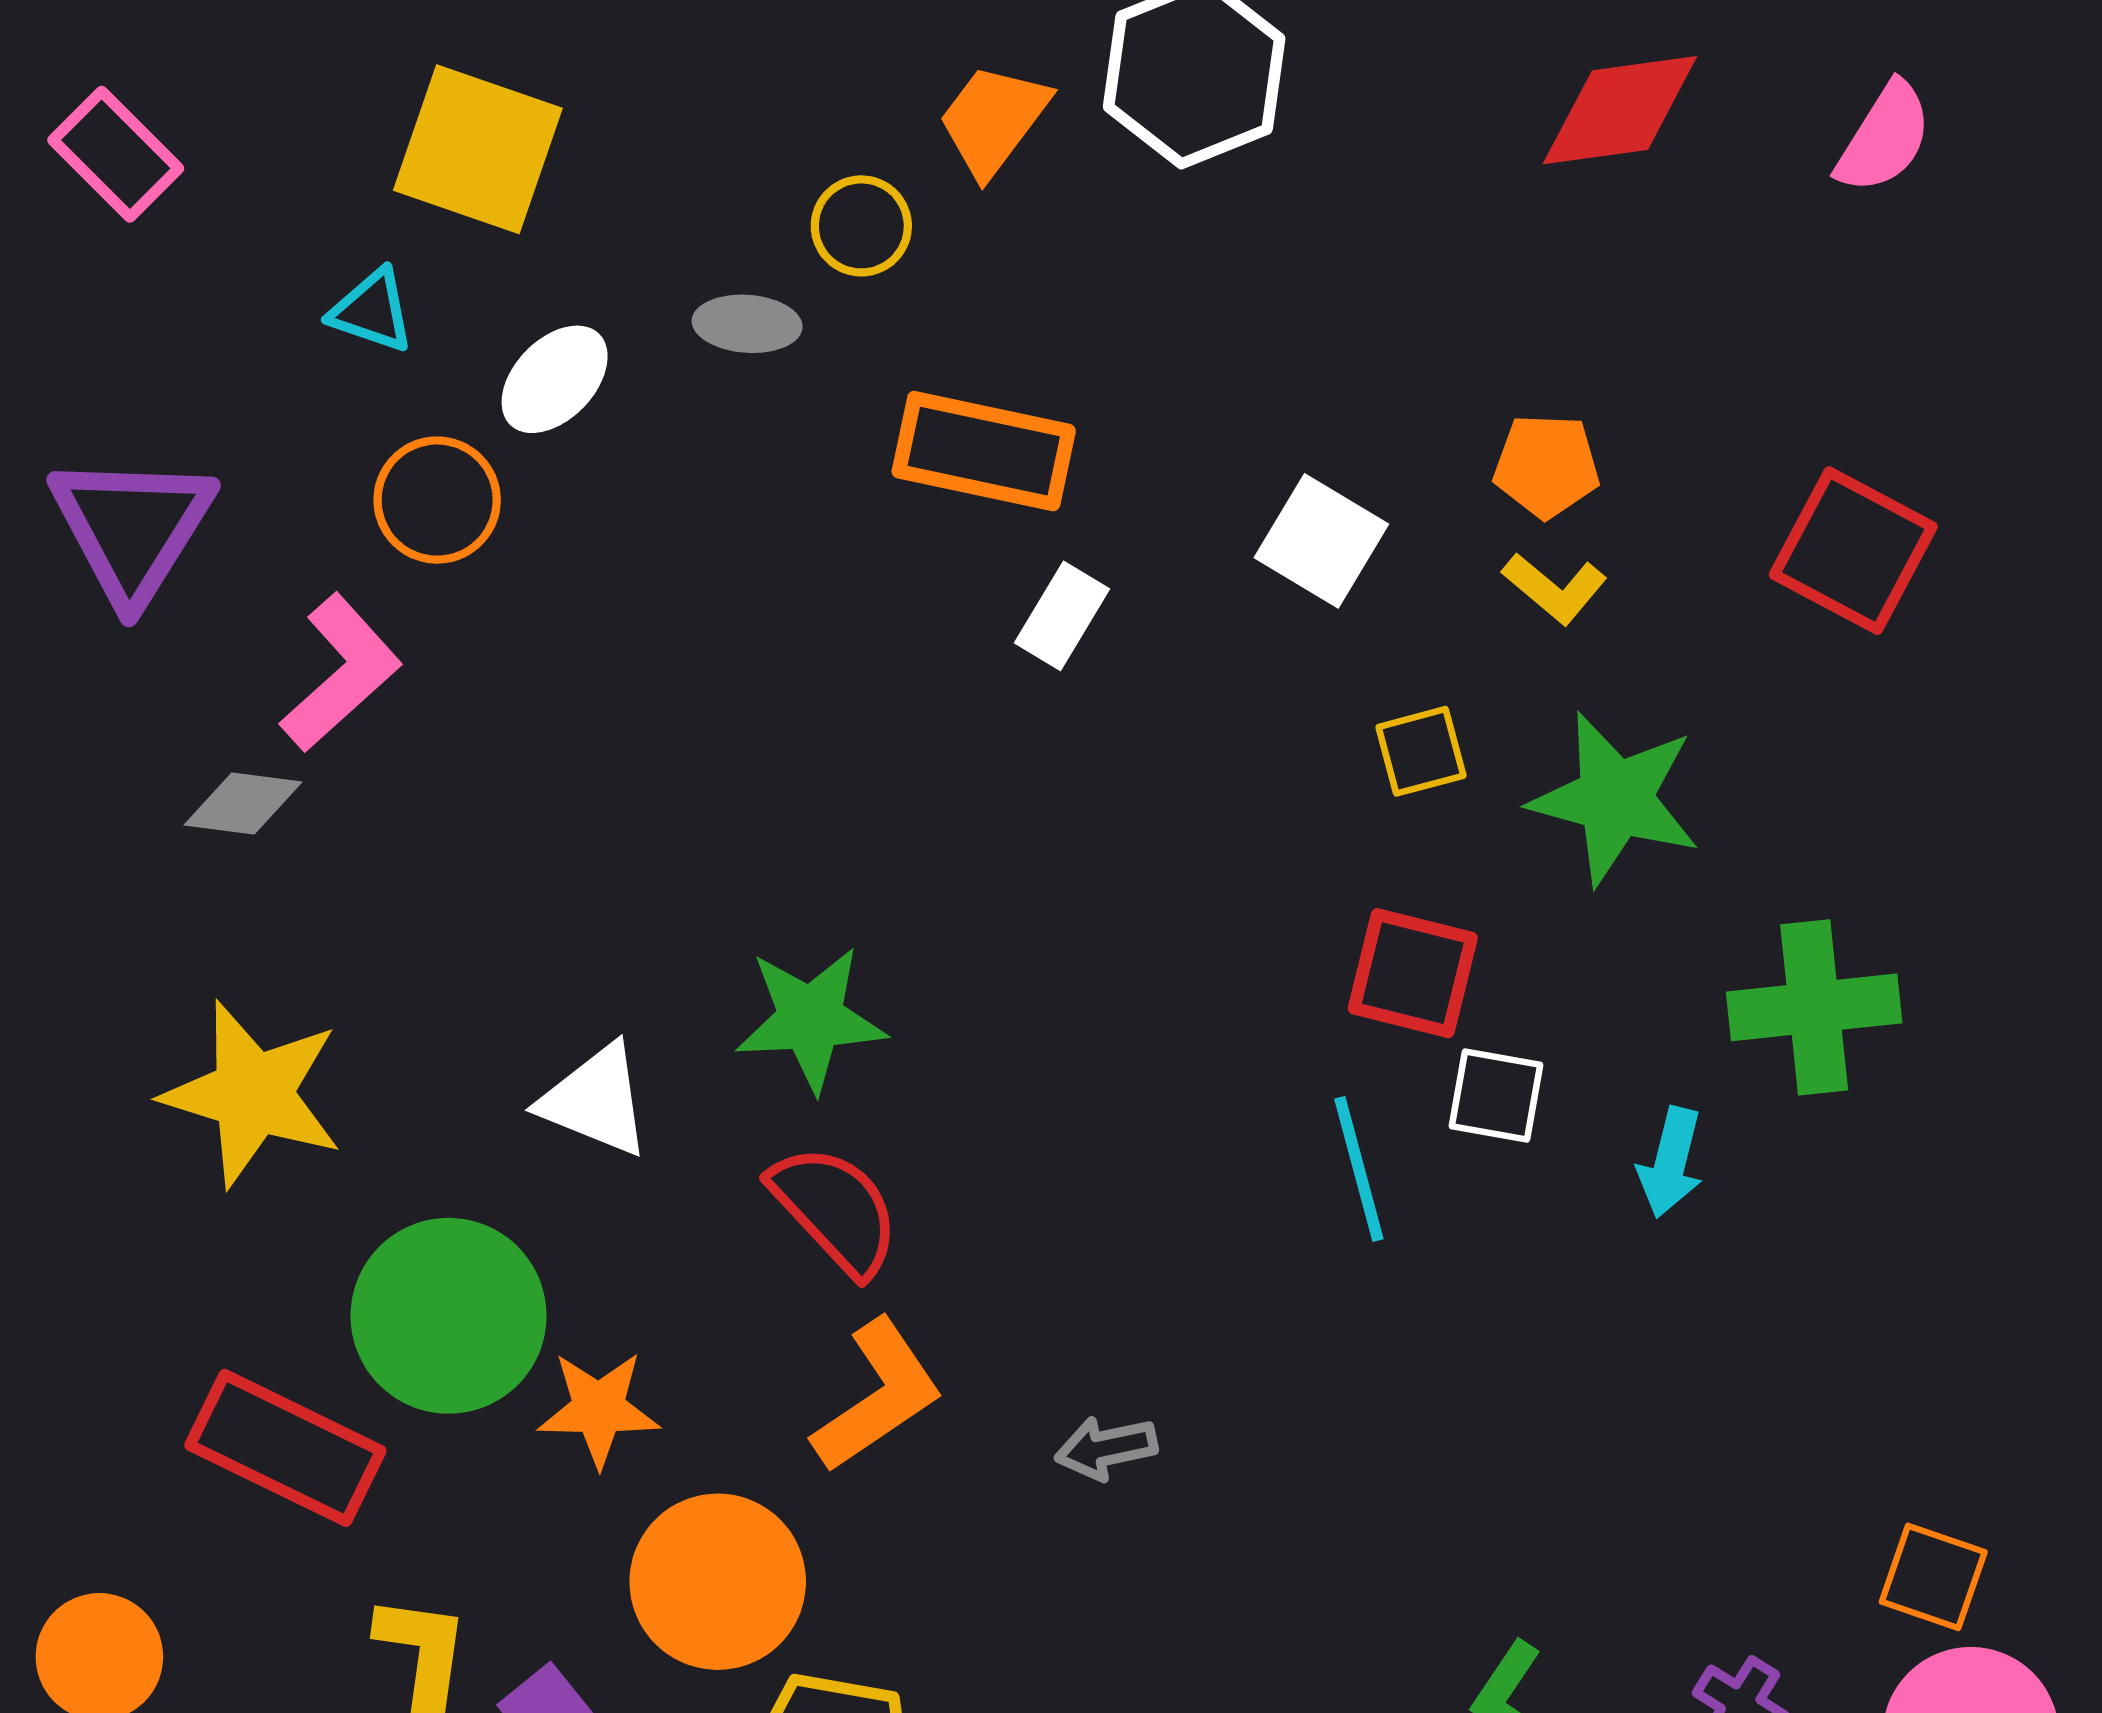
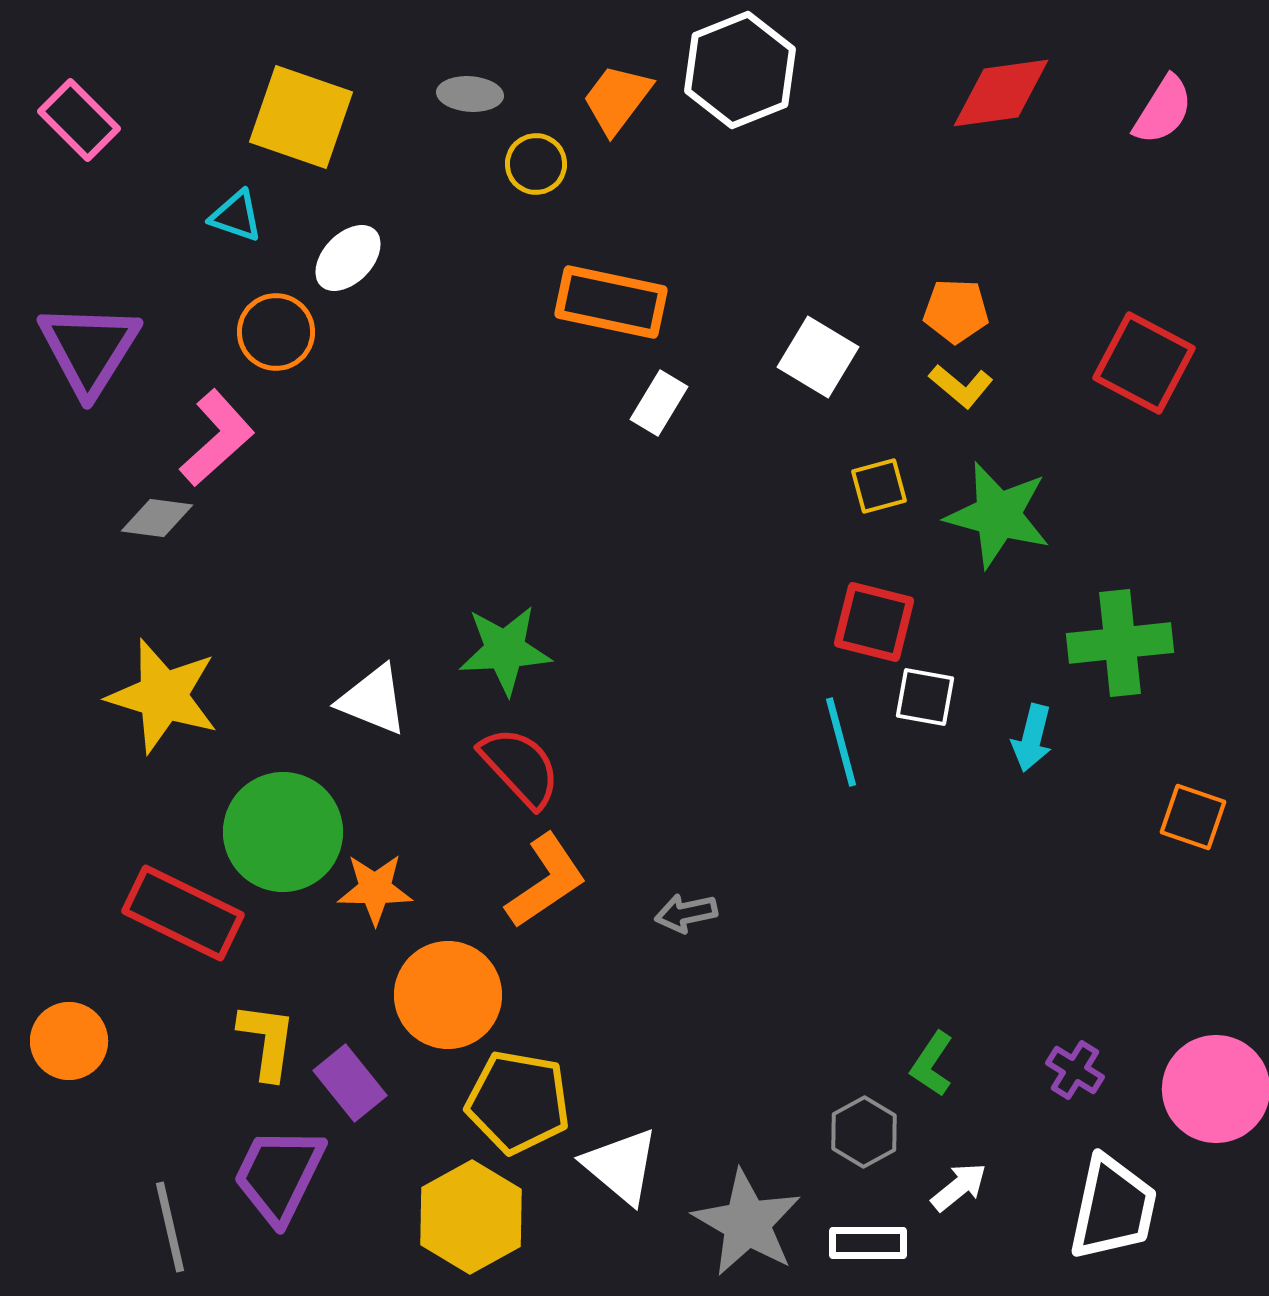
gray ellipse: (747, 324) -> (470, 94), moved
orange square: (1933, 1577) -> (1193, 817), moved

